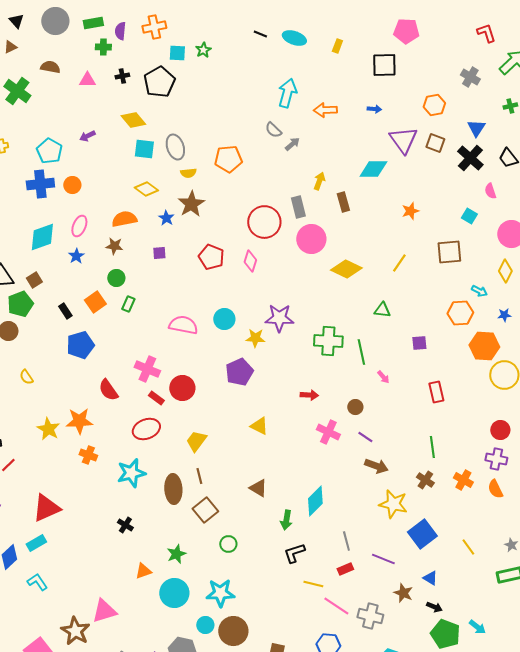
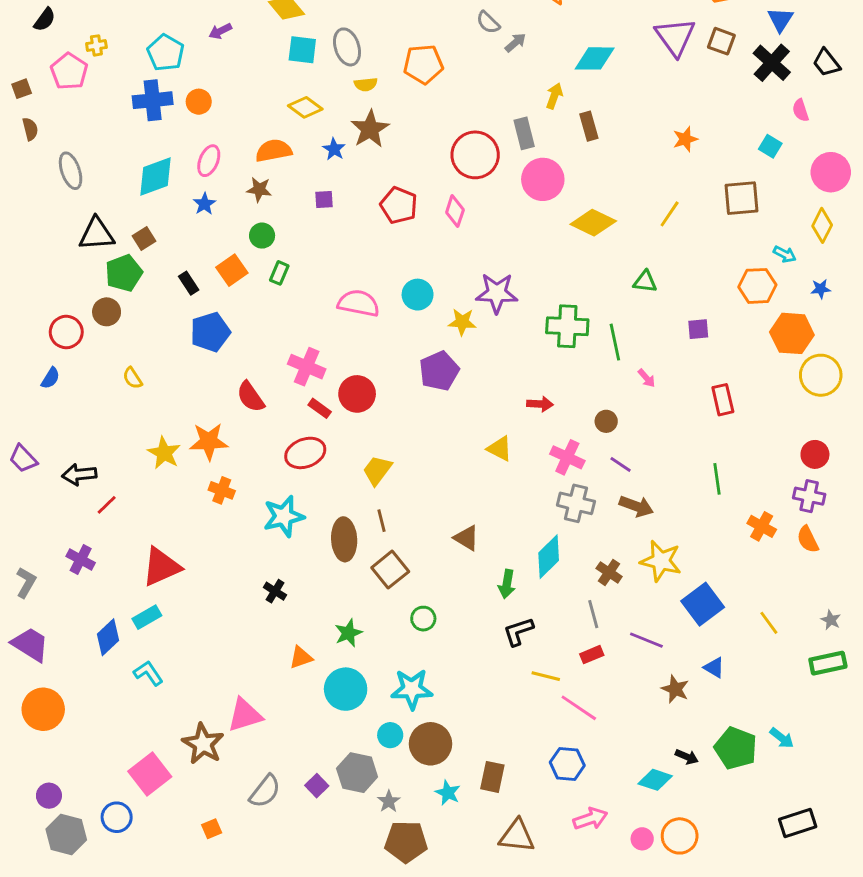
cyan diamond: (373, 169) -> (595, 58), moved
yellow triangle: (259, 426) -> (500, 449), moved
brown cross: (425, 480) -> (609, 572), moved
black arrow: (434, 607) -> (687, 757), moved
gray cross: (370, 616) -> (576, 503), moved

